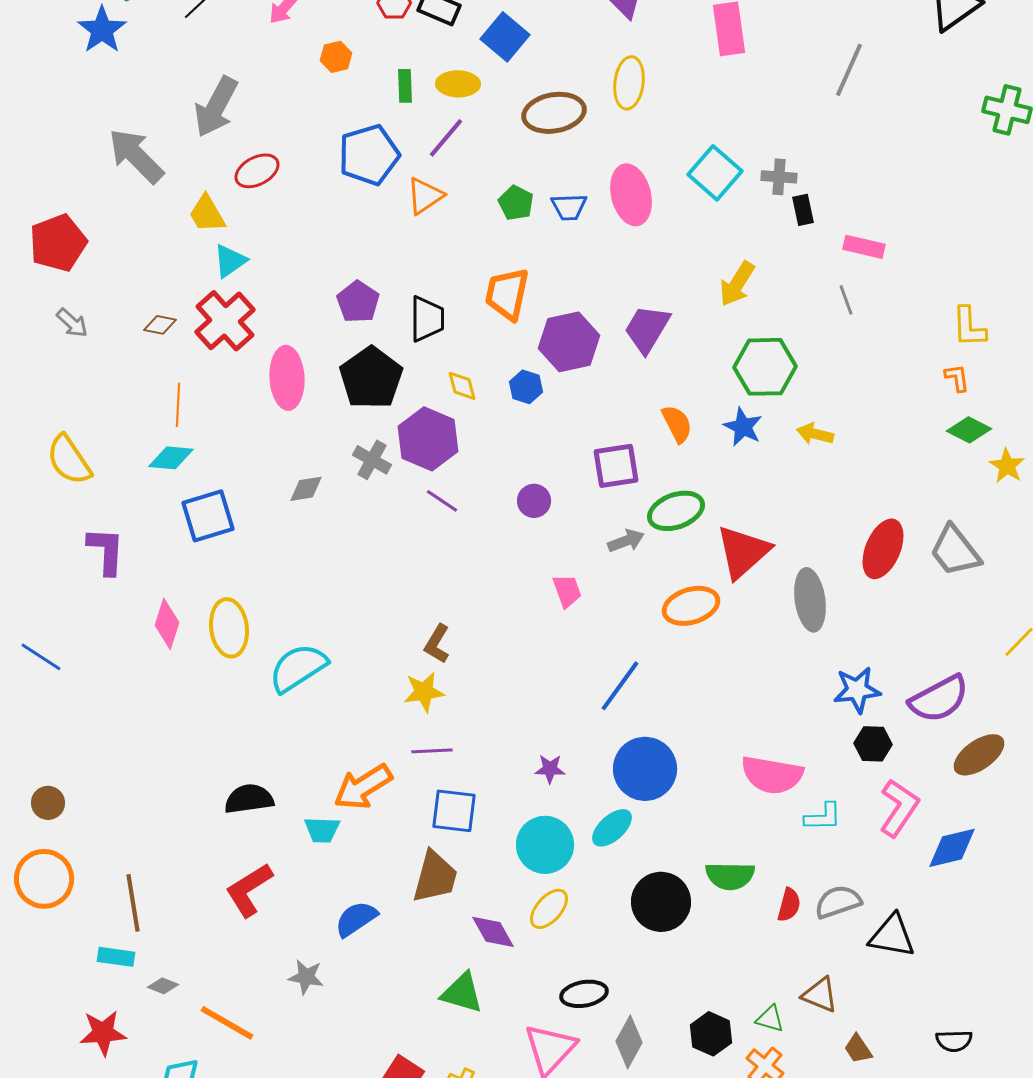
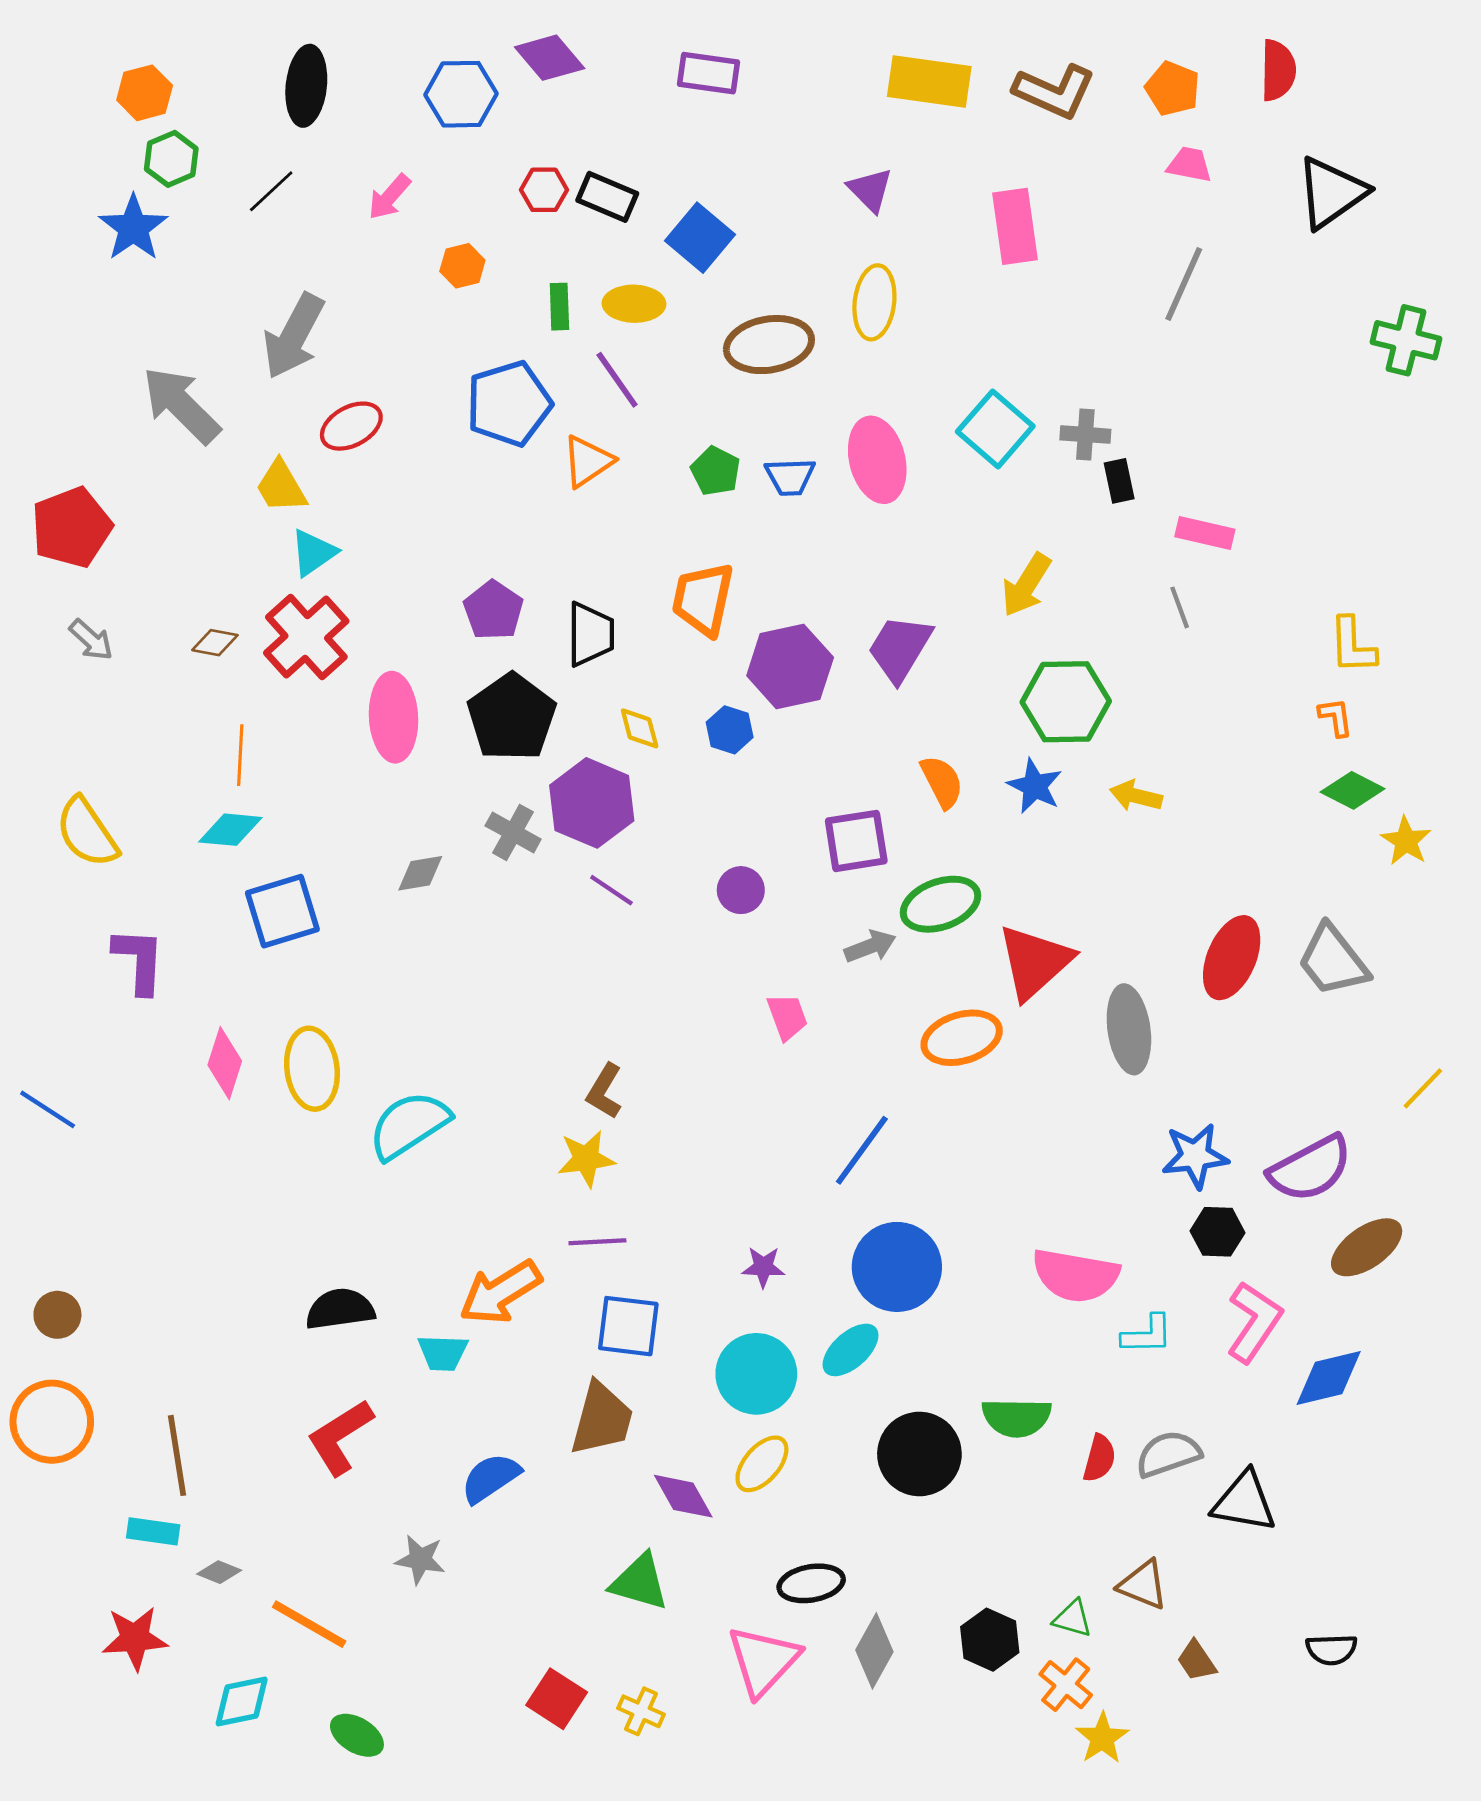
purple line: (446, 138) -> (617, 380), turned -75

